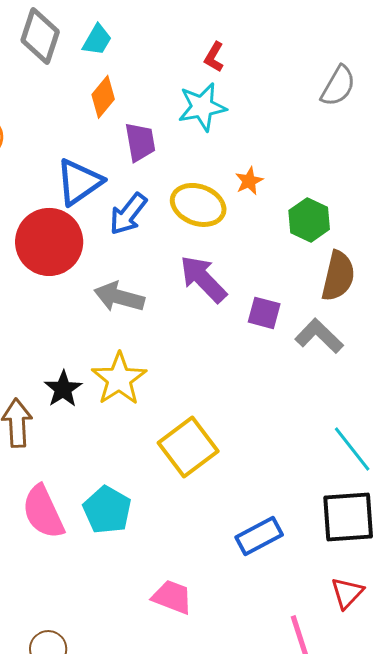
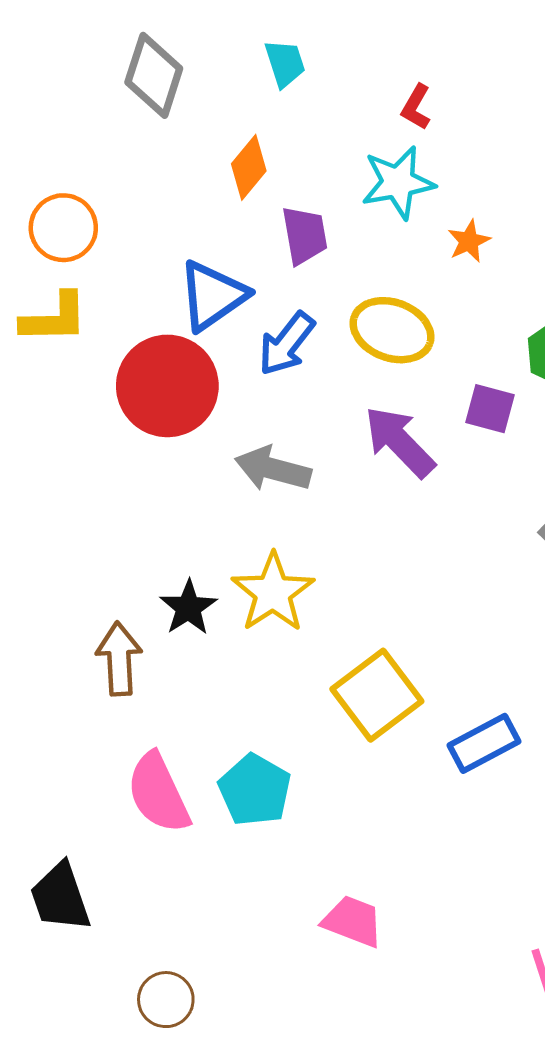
cyan trapezoid: (97, 40) -> (285, 63), moved, turned -48
orange star: (249, 181) -> (469, 241), moved
purple square: (264, 313) -> (490, 409), moved
blue rectangle: (259, 536) -> (484, 743), moved

